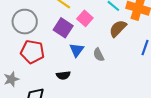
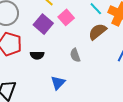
blue triangle: (77, 50) -> (58, 83), moved
black semicircle: (63, 75) -> (37, 55), moved

